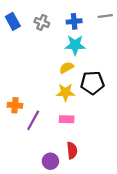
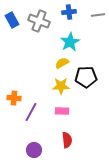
blue cross: (74, 21) -> (69, 12), moved
gray cross: (42, 22) -> (39, 21), size x1.5
cyan star: (75, 45) -> (70, 42), turned -30
purple circle: (50, 161) -> (34, 150), moved

